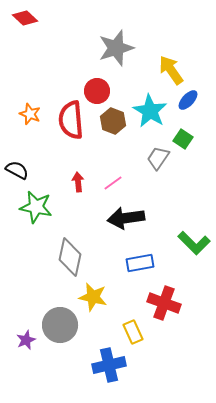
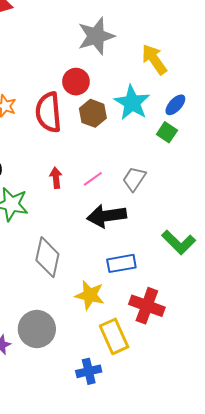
blue ellipse: (188, 100) -> (175, 105), moved
gray trapezoid: (158, 158) -> (134, 179), moved
yellow star: (93, 297) -> (90, 295), moved
yellow rectangle: (133, 332) -> (114, 336), size x1.4
blue cross: (109, 365) -> (89, 371), size x0.7

